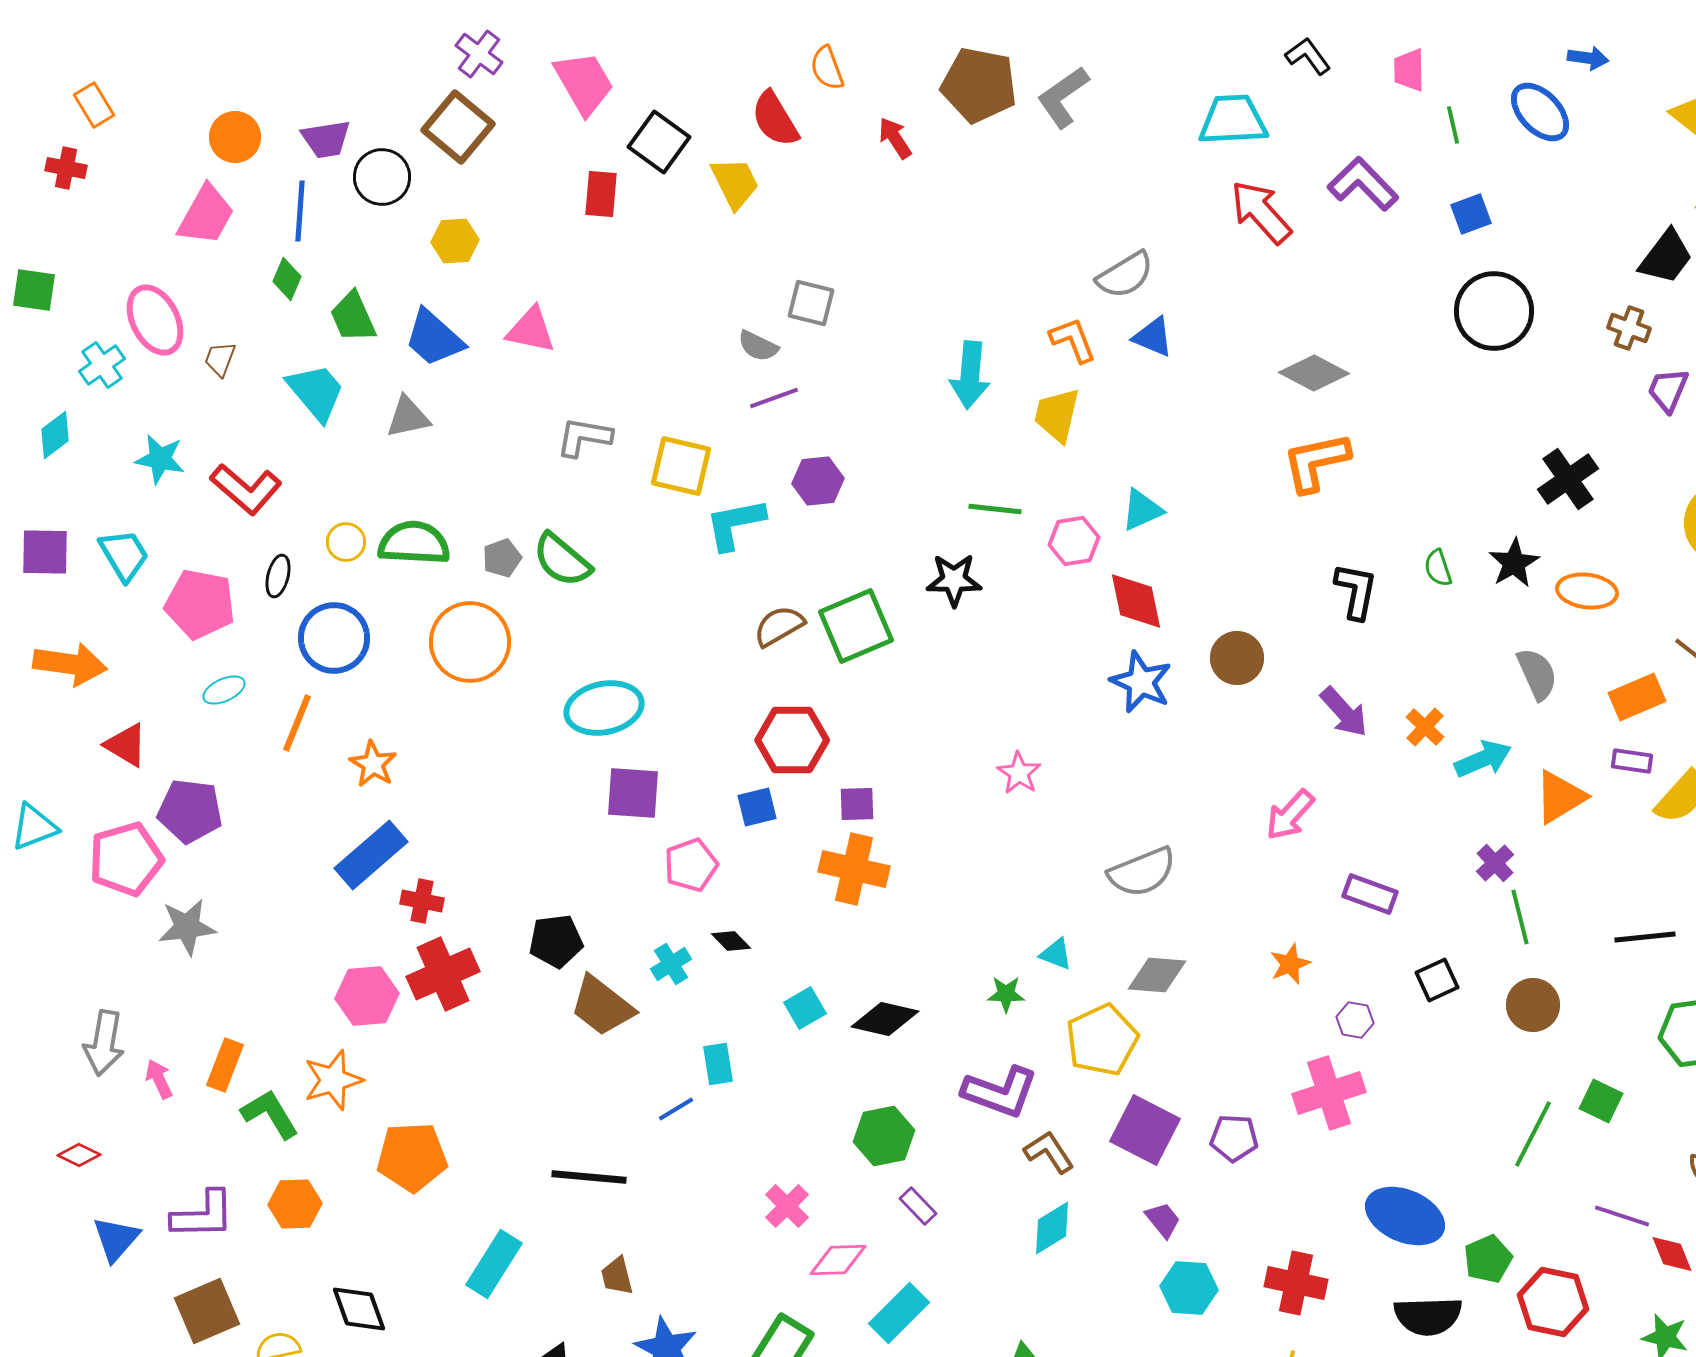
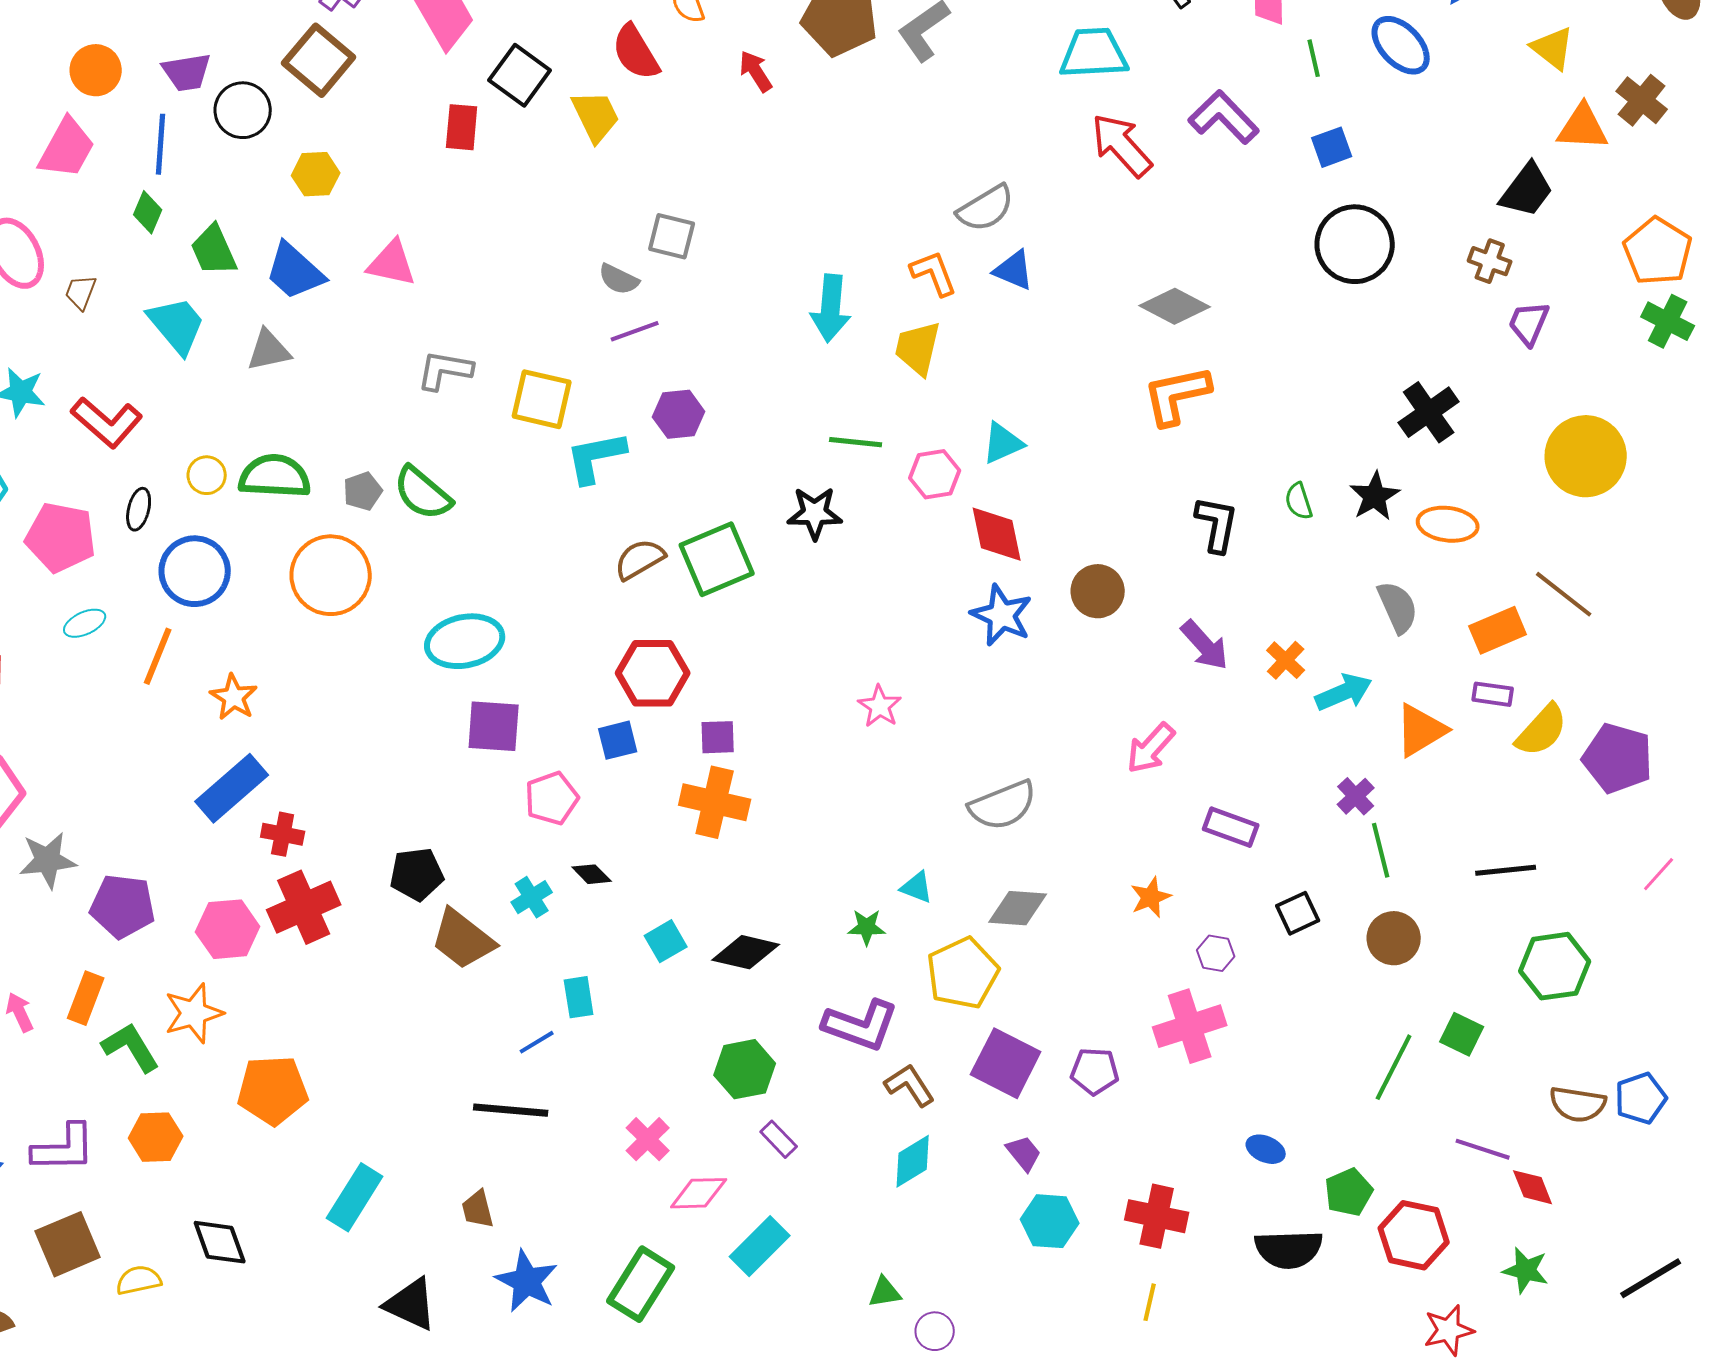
purple pentagon: (190, 811) -> (123, 906), moved
black line: (589, 1177) -> (511, 1110), moved
blue ellipse: (1405, 1216) -> (1266, 1149), size x0.5

